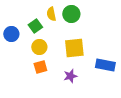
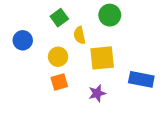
yellow semicircle: (51, 14) -> (79, 35), moved
green circle: (71, 14) -> (110, 15), moved
green square: (35, 26) -> (59, 18), moved

